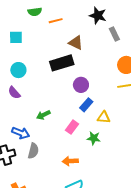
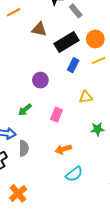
black rectangle: (62, 63) -> (67, 42), moved
purple circle: (81, 85) -> (40, 80), moved
blue rectangle: (86, 105) -> (73, 65), moved
green star: (94, 138) -> (97, 129), moved

